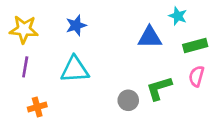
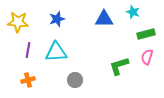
blue triangle: (150, 37) -> (104, 19), moved
purple line: (25, 67) -> (28, 50), moved
gray circle: (128, 100) -> (75, 80), moved

